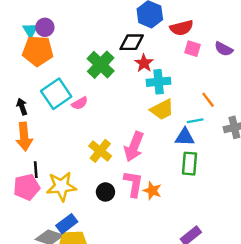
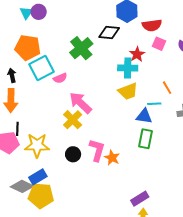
orange pentagon: (38, 51) -> (28, 48), moved
red star: (144, 63) -> (137, 54), moved
pink arrow: (134, 147) -> (80, 103), moved, turned 105

